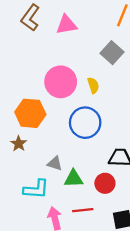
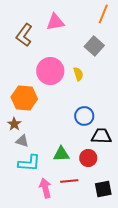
brown L-shape: (30, 18) -> (24, 35), moved
blue circle: (85, 123) -> (84, 116), moved, size x0.7
gray triangle: (55, 163) -> (22, 141), moved

